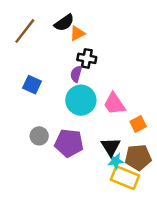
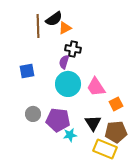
brown line: (25, 31) -> (38, 26), moved, turned -40
blue square: (32, 85) -> (27, 71), turned -35
cyan star: (115, 161) -> (70, 135), moved

